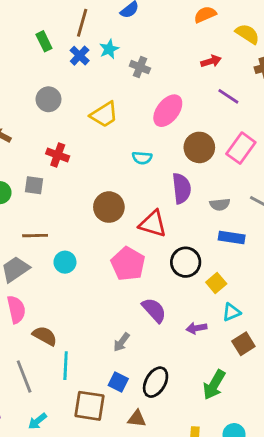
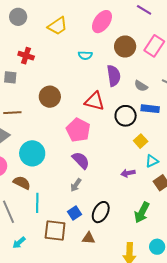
gray semicircle: (220, 204) -> (141, 86), turned 40
brown circle: (109, 207) -> (50, 97), moved
cyan circle: (65, 262) -> (32, 153), moved, size x1.6
black circle: (186, 262) -> (126, 116), moved
purple semicircle: (154, 310) -> (81, 160), moved
blue square: (118, 382) -> (75, 213), turned 32

